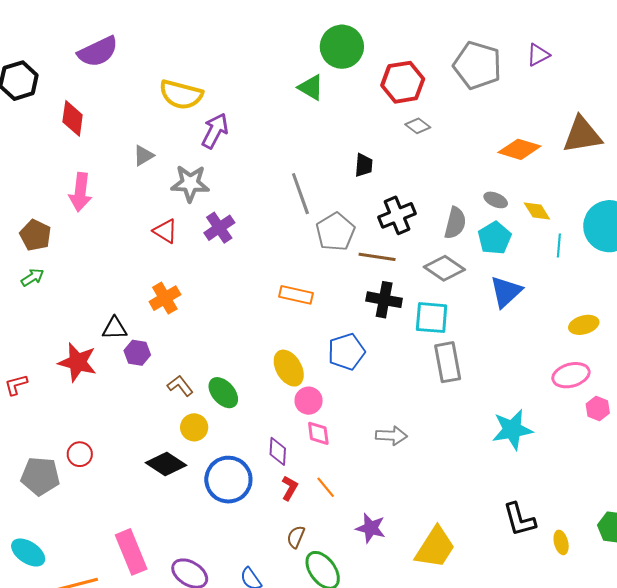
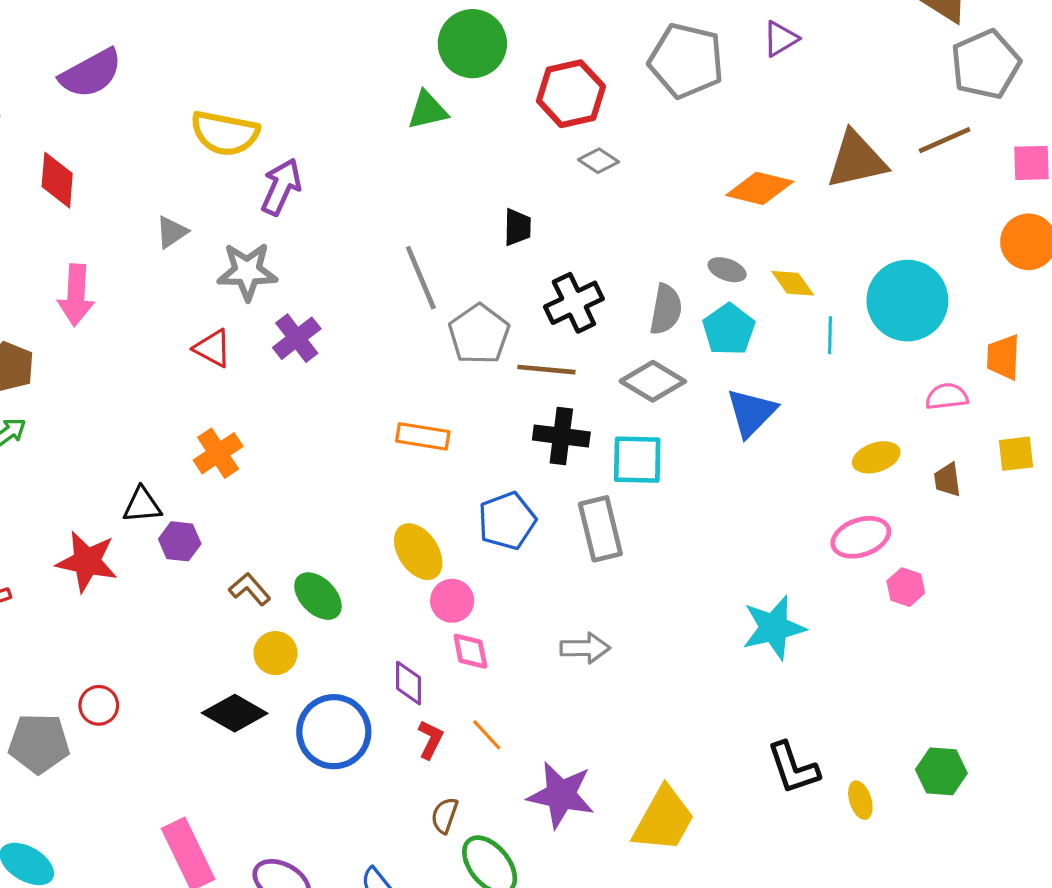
green triangle: (311, 87) -> (428, 110), turned -40
gray rectangle: (448, 362) -> (600, 529), moved
purple star: (371, 528) -> (561, 795), size x1.4

